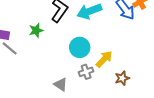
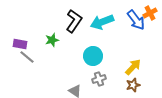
yellow arrow: (104, 59) -> (133, 67), moved

